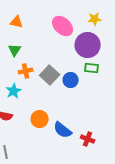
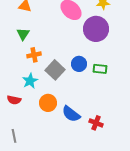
green rectangle: (92, 68) -> (100, 69), moved
gray square: (50, 75) -> (55, 70), moved
cyan star: (14, 91) -> (30, 81), moved

